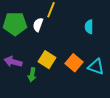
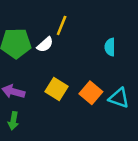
white semicircle: (38, 25) -> (45, 45), turned -152
green arrow: (32, 75) -> (13, 121), moved

